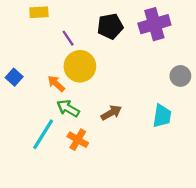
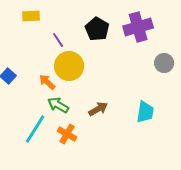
black pentagon: (110, 26) -> (97, 29), turned -30
gray circle: (180, 76) -> (164, 63), moved

